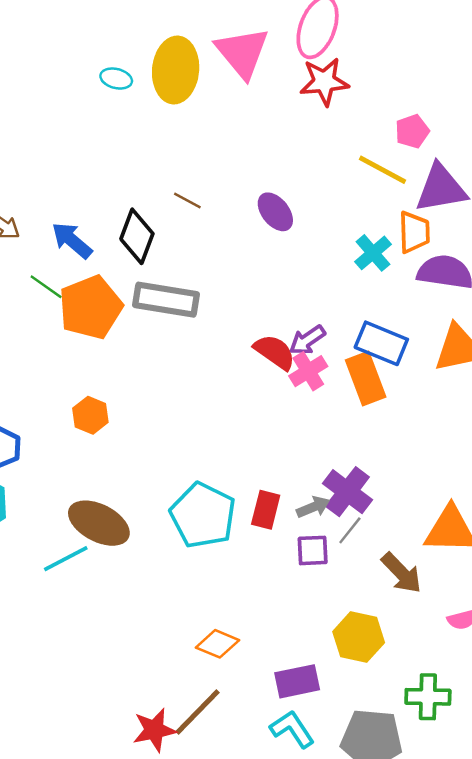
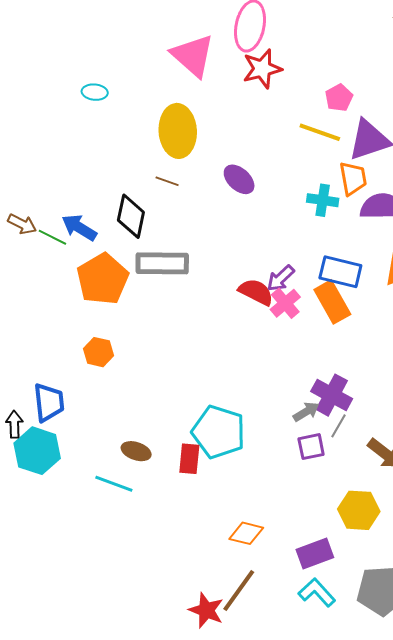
yellow ellipse: (176, 70) -> (178, 131), moved
cyan cross: (373, 253) -> (323, 200), turned -32
green line: (46, 287) -> (52, 237), moved
orange hexagon: (90, 415) -> (98, 352), moved
red rectangle: (266, 510) -> (189, 459), moved
brown ellipse: (99, 523) -> (136, 451), size x0.6
cyan line: (66, 559) -> (114, 484), turned 57
red star: (154, 730) -> (206, 610), turned -30

